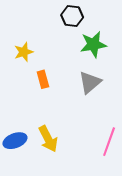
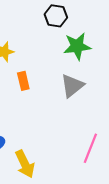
yellow arrow: (48, 139) -> (25, 164), moved

